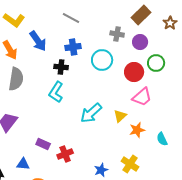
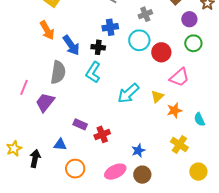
gray cross: (117, 34) -> (145, 14), moved, turned -32
blue arrow: (38, 41) -> (71, 45), moved
purple circle: (140, 42) -> (189, 19), moved
red circle: (134, 72) -> (161, 52), moved
gray semicircle: (16, 79) -> (58, 72), moved
yellow cross: (130, 164) -> (179, 144), moved

